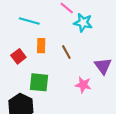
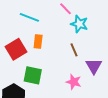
brown line: (66, 52) -> (74, 50), moved
red square: (18, 56) -> (16, 49), size x1.5

